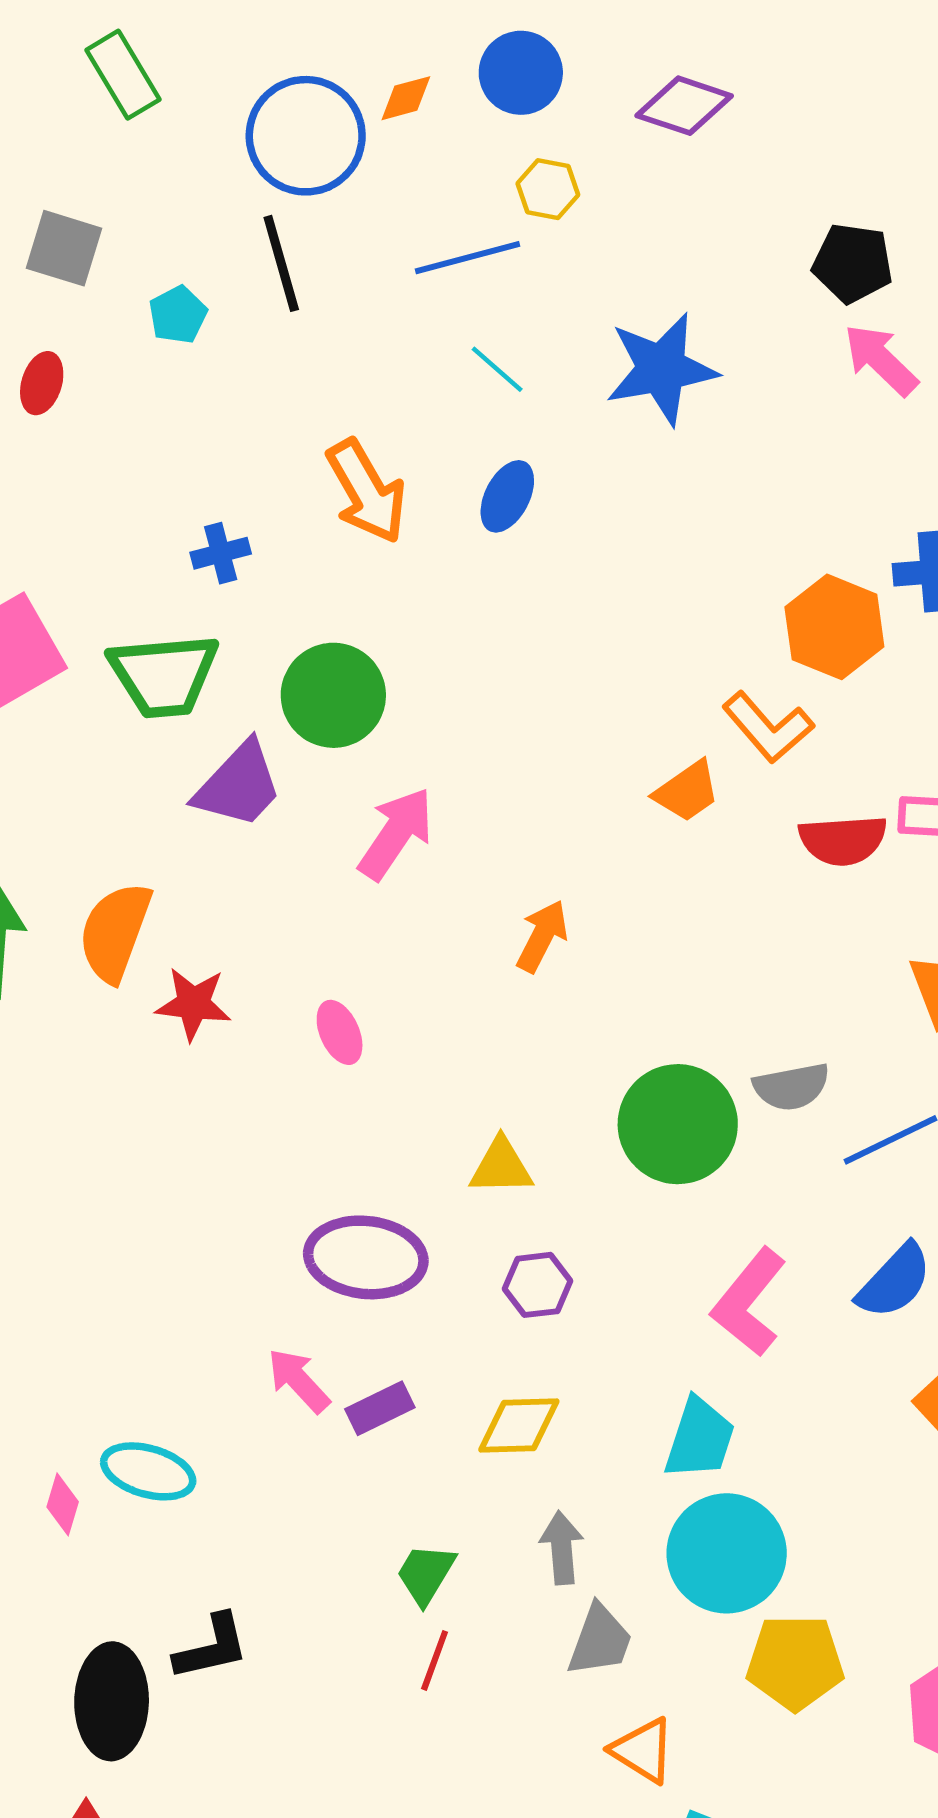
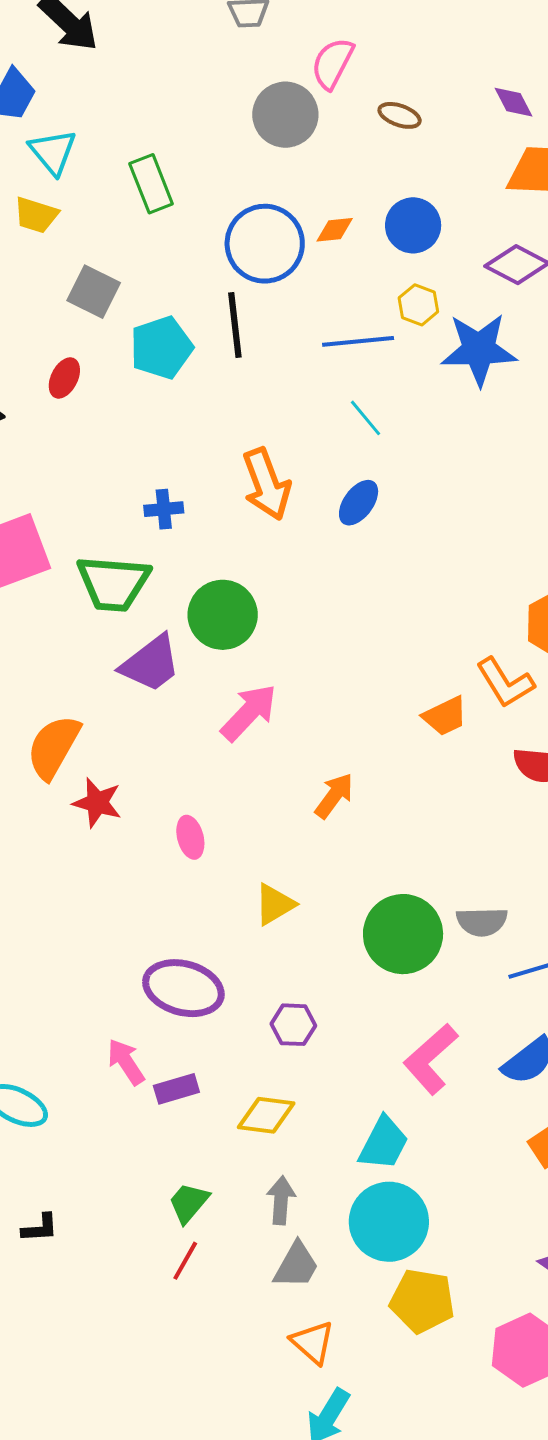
cyan pentagon: (178, 315) -> (161, 348), size x1.6
blue star: (661, 369) -> (479, 350), moved
yellow triangle: (501, 1167) -> (275, 904), moved, turned -39
black L-shape: (212, 1647) -> (40, 1228), size x0.7

